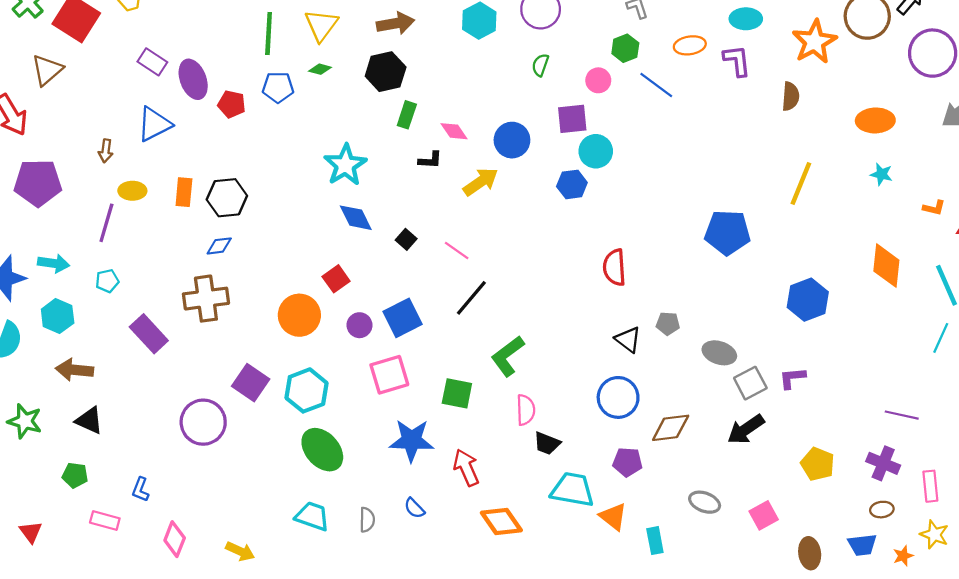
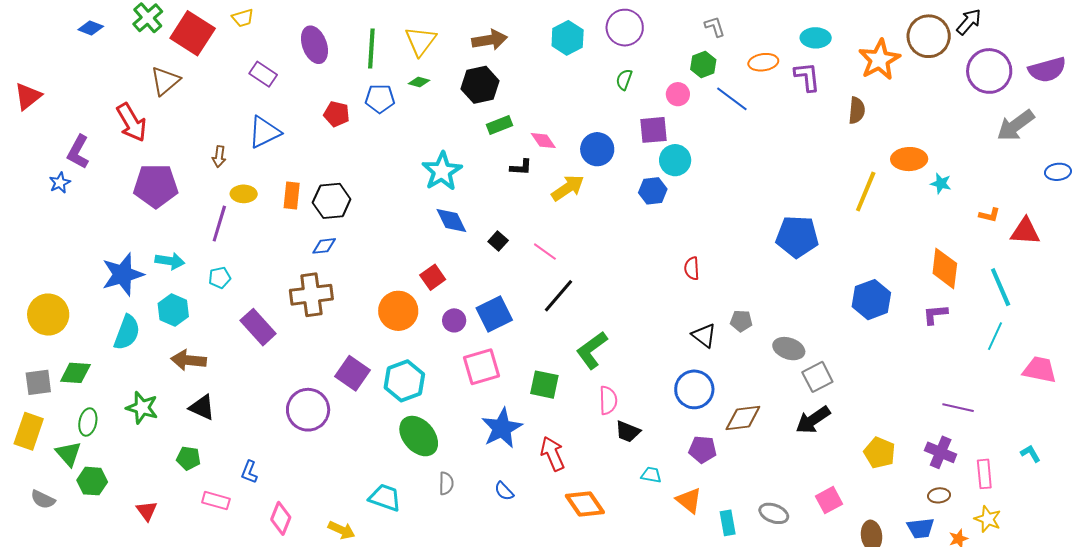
purple ellipse: (193, 79) -> (314, 45), moved
green rectangle: (407, 115) -> (500, 125), turned 50
orange ellipse: (875, 120) -> (909, 159), moved
red semicircle: (614, 267) -> (692, 268), size x0.7
purple L-shape: (792, 378) -> (935, 314), moved
blue star: (412, 440) -> (502, 428), turned -30
cyan trapezoid: (572, 490) -> (651, 475), size x0.5
gray ellipse: (705, 502) -> (774, 513), moved
cyan trapezoid: (312, 516) -> (385, 498), moved
gray semicircle: (367, 520) -> (446, 483), moved

